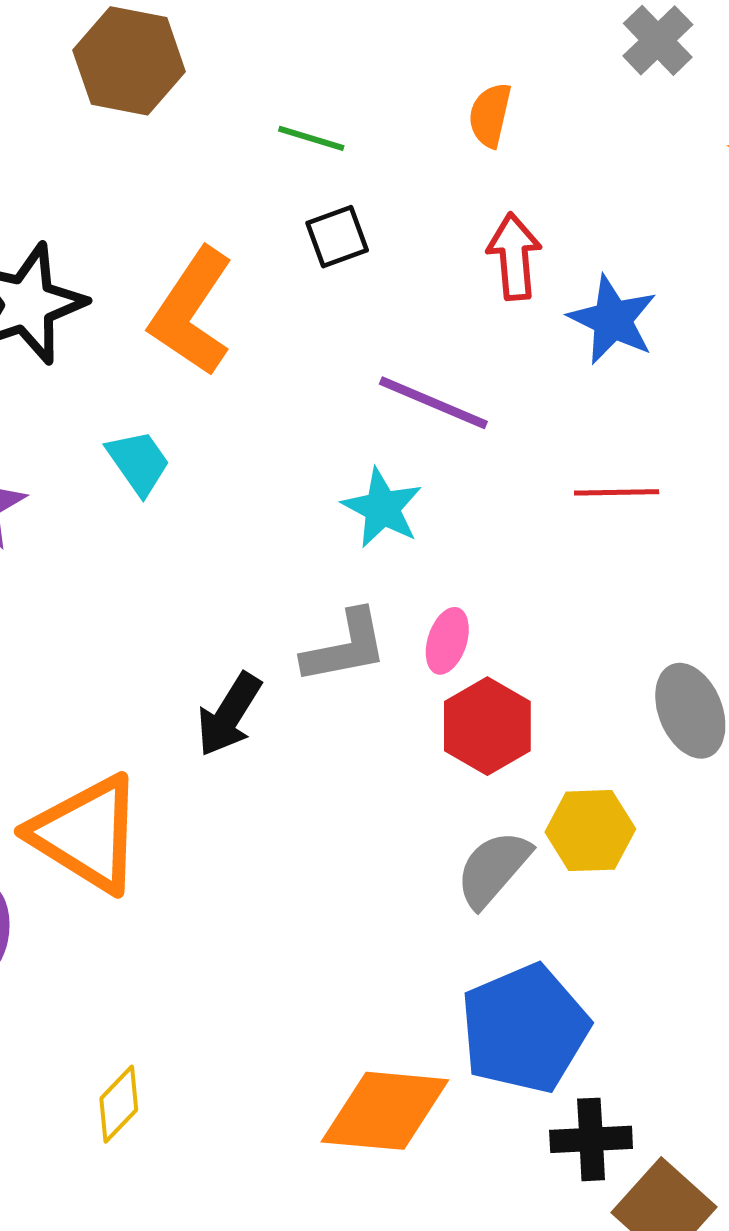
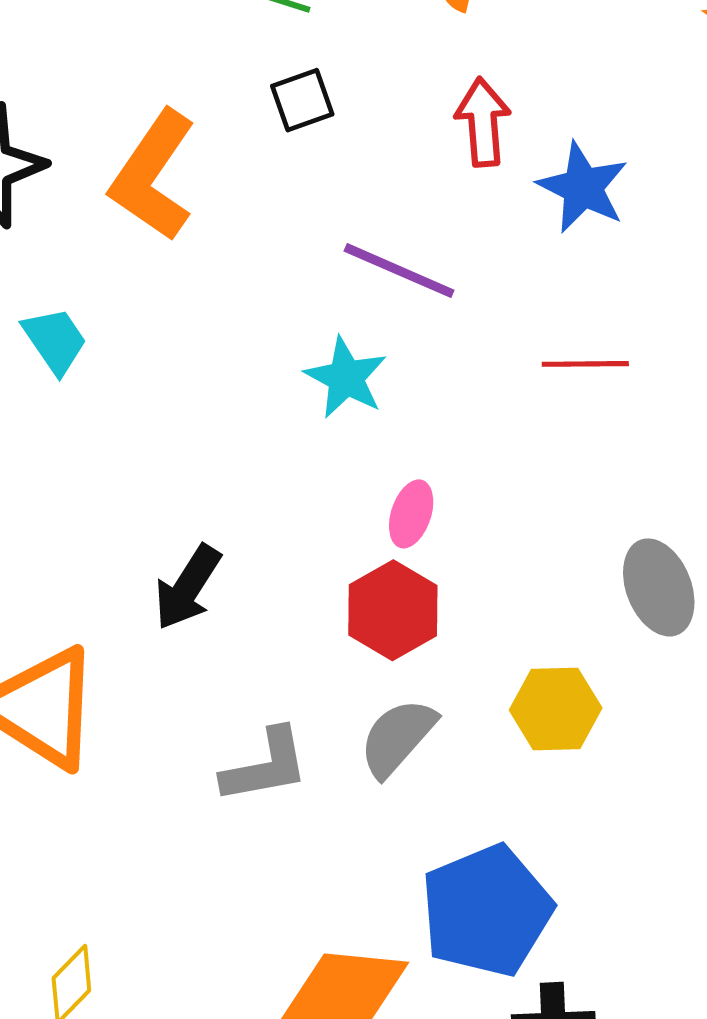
cyan trapezoid: (138, 462) -> (55, 340), moved
gray L-shape: (345, 647) -> (265, 766), moved
red hexagon: (487, 726) -> (393, 610), moved
gray semicircle: (493, 869) -> (398, 737), moved

